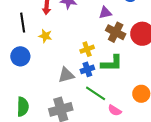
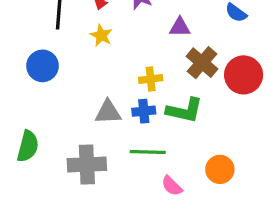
purple triangle: (105, 13) -> (180, 27), moved
yellow star: (45, 36) -> (101, 35), moved
green line: (96, 93) -> (148, 152), turned -45

